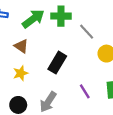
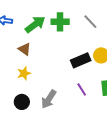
gray line: (87, 32) -> (90, 22), moved
black rectangle: (57, 63) -> (81, 60), moved, turned 36

